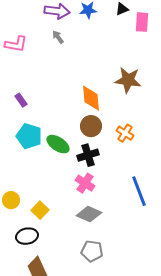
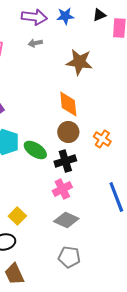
gray arrow: (58, 37) -> (35, 43), turned -64
brown star: (128, 80) -> (79, 62), moved
pink cross: (85, 183) -> (62, 189), turned 30

